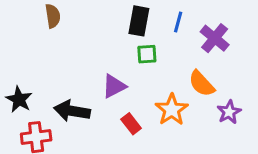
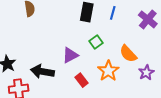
purple cross: (215, 38) -> (148, 19), moved
green square: (147, 54) -> (96, 42), moved, turned -32

